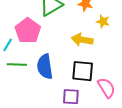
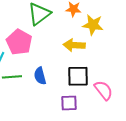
yellow star: (103, 21) -> (93, 25), size x1.5
blue semicircle: (45, 67) -> (40, 76), size x0.7

